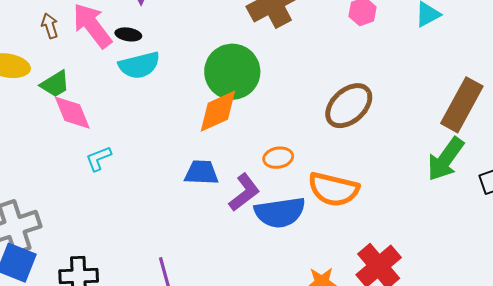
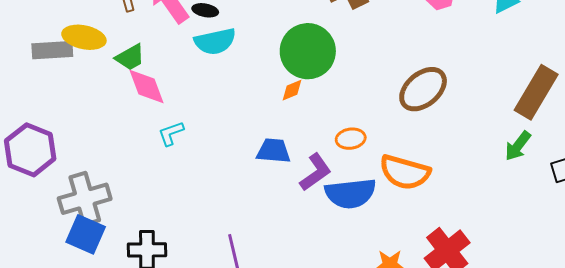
orange diamond: (218, 111) -> (292, 90), size x0.5
green arrow: (445, 159) -> (518, 146), size x0.7

